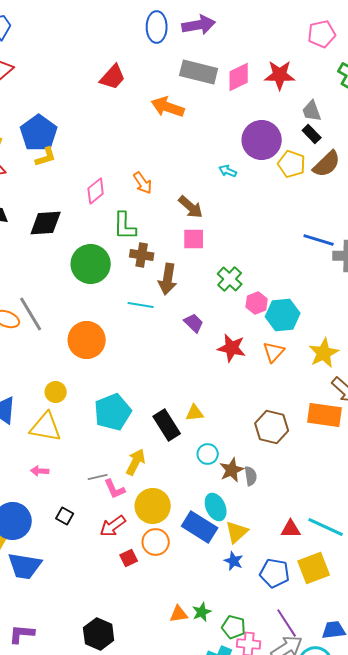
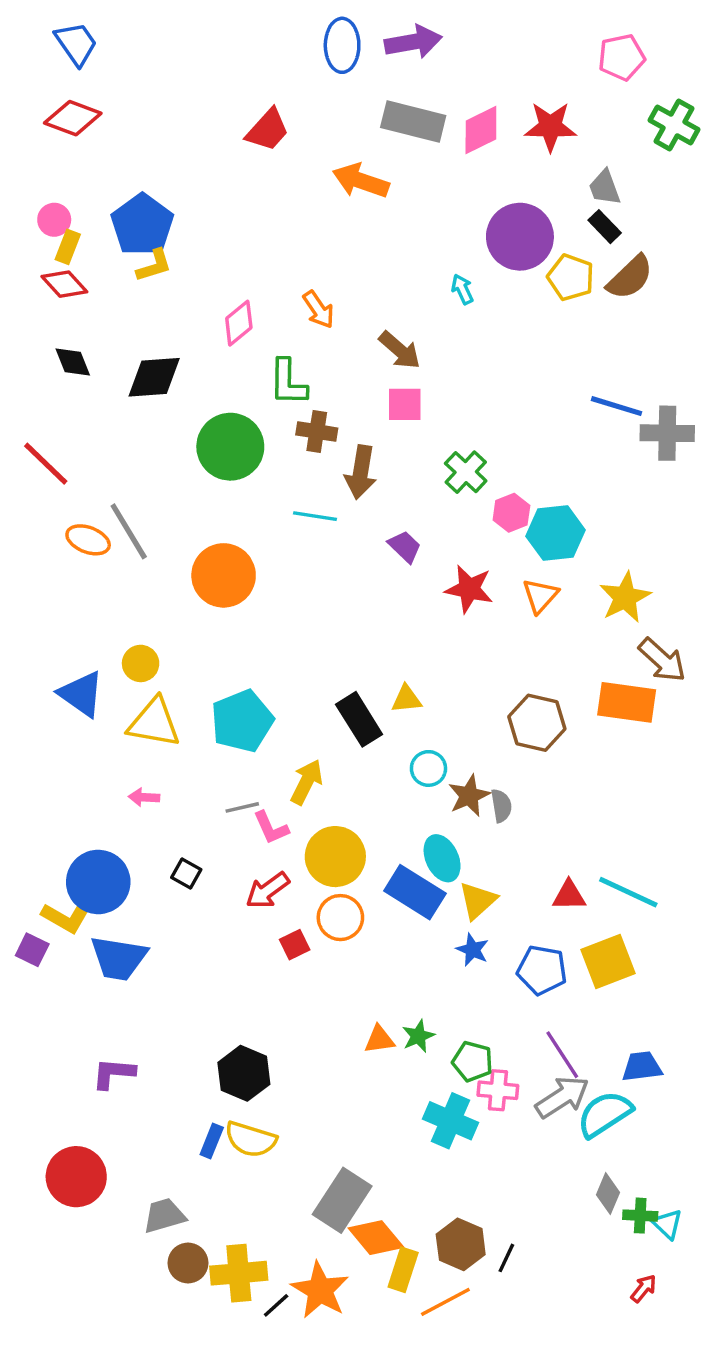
cyan arrow: (228, 171) -> (462, 289), turned 42
yellow circle: (56, 392) -> (141, 663), moved
cyan pentagon: (113, 412) -> (242, 721), moved

